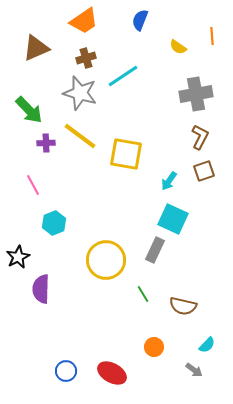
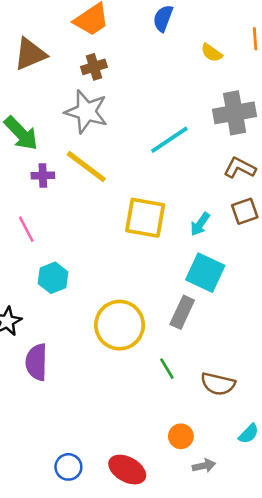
cyan line: (123, 76) -> (169, 140), moved
brown L-shape: (200, 137) -> (240, 168), turned -90
yellow square: (126, 154) -> (145, 218), moved
gray arrow: (194, 370) -> (204, 466), moved, turned -48

